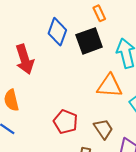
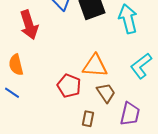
orange triangle: (110, 86) -> (95, 66), moved

